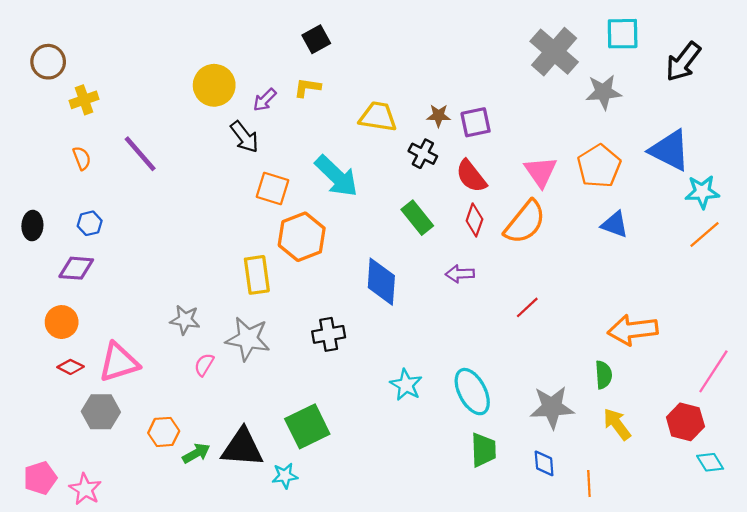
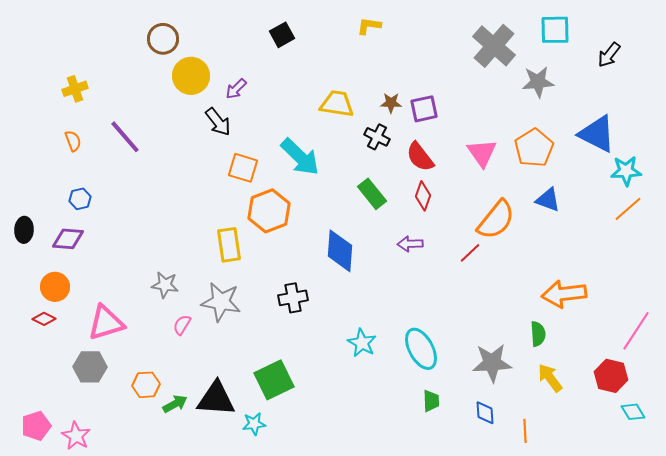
brown circle: (48, 62) -> (163, 39), moved
black arrow: (683, 62) -> (609, 55), size x0.7
yellow L-shape: (307, 88) -> (369, 26), moved
orange semicircle: (525, 222) -> (496, 220), moved
black ellipse: (32, 226) -> (24, 230), moved
red line: (527, 307) -> (470, 253), moved
red diamond: (71, 367) -> (44, 319), moved
green trapezoid: (483, 450) -> (431, 401), size x0.7

